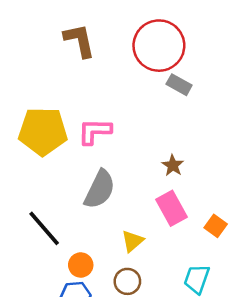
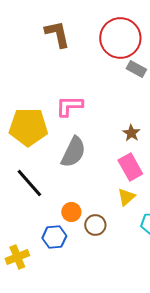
yellow pentagon: (43, 131) -> (28, 127), moved
yellow triangle: (132, 241) -> (126, 197), moved
orange circle: (81, 265) -> (71, 212), moved

